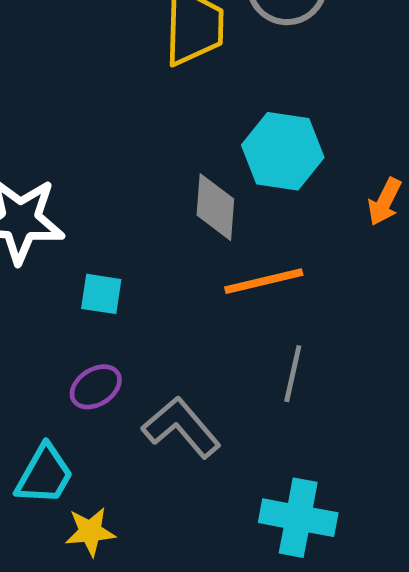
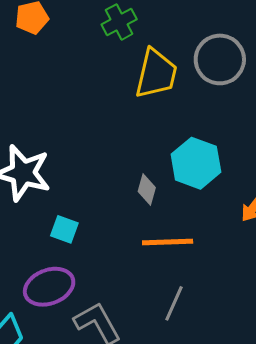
gray diamond: (215, 207) -> (147, 189), size x0.7
purple ellipse: (96, 387) -> (49, 287), size x1.5

